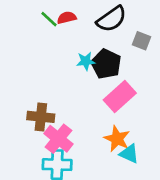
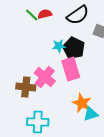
pink rectangle: (120, 97) -> (71, 69), moved, turned -65
pink cross: (58, 139) -> (45, 77), moved
cyan triangle: (129, 154) -> (91, 114), turned -42

